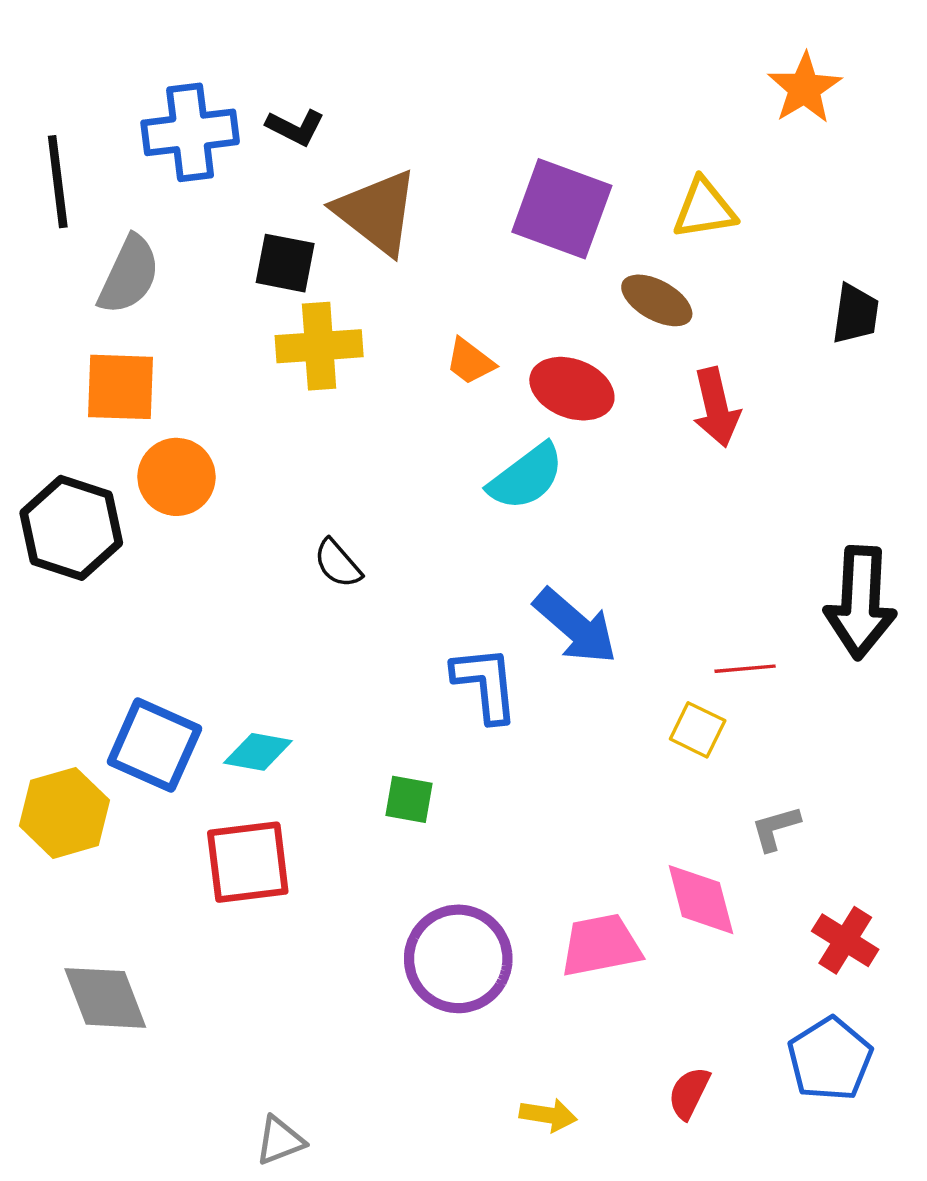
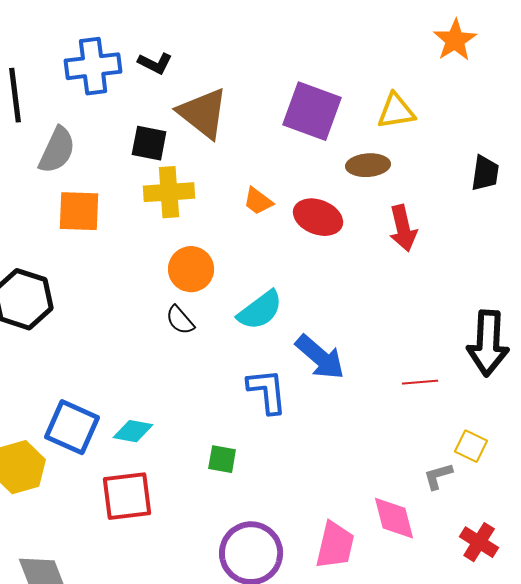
brown ellipse: (657, 300) -> (368, 165), turned -33
orange square: (120, 387) -> (79, 211), moved
orange circle: (177, 477) -> (191, 269), moved
cyan semicircle: (526, 477) -> (260, 310), moved
yellow square: (698, 730) -> (471, 446), moved
pink trapezoid: (601, 945) -> (335, 545), turned 114

